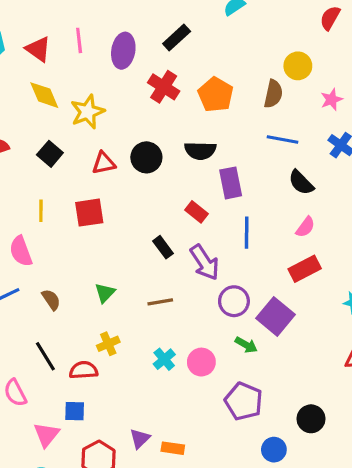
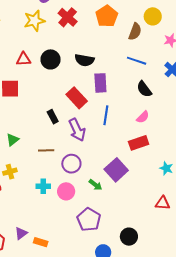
orange pentagon: (216, 95) -> (107, 16), moved
yellow star: (88, 112) -> (34, 21), moved
red rectangle: (197, 212) -> (77, 98), size x1.5
purple circle: (234, 301) -> (71, 164), moved
cyan cross: (164, 359) -> (43, 186), turned 32

